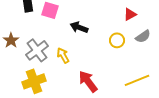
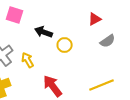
yellow circle: (117, 40) -> (65, 45), moved

